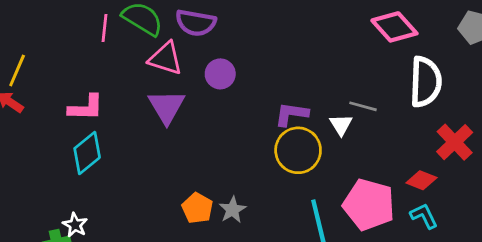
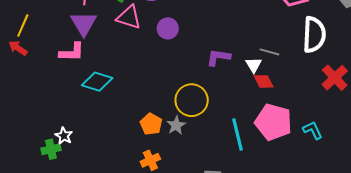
purple triangle: (167, 107) -> (84, 23), moved
yellow circle: (298, 150) -> (192, 100), moved
cyan diamond: (87, 153) -> (97, 82), moved, turned 56
red diamond: (421, 180) -> (264, 81), moved, turned 40

